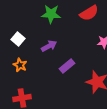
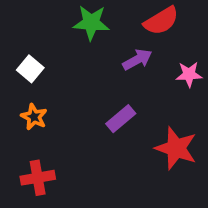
purple arrow: (49, 46) -> (137, 60), moved

